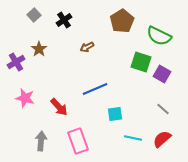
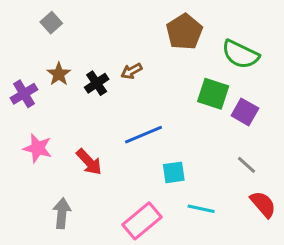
black cross: (64, 20) -> (97, 83), moved
red semicircle: (162, 139) -> (263, 204), moved, turned 90
pink rectangle: (78, 141) -> (142, 221), moved, turned 70

